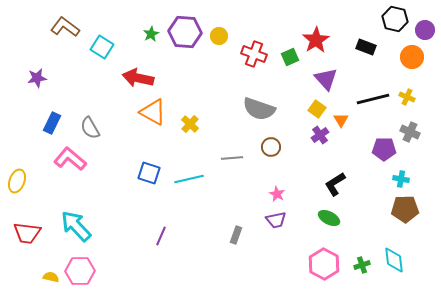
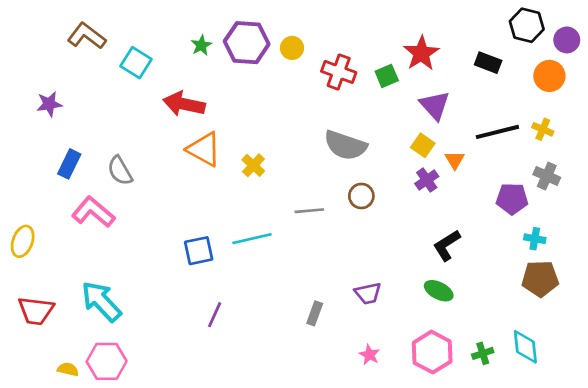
blue square: (149, 173) -> (199, 251), moved, turned -30
pink star: (277, 194) -> (369, 355), moved

